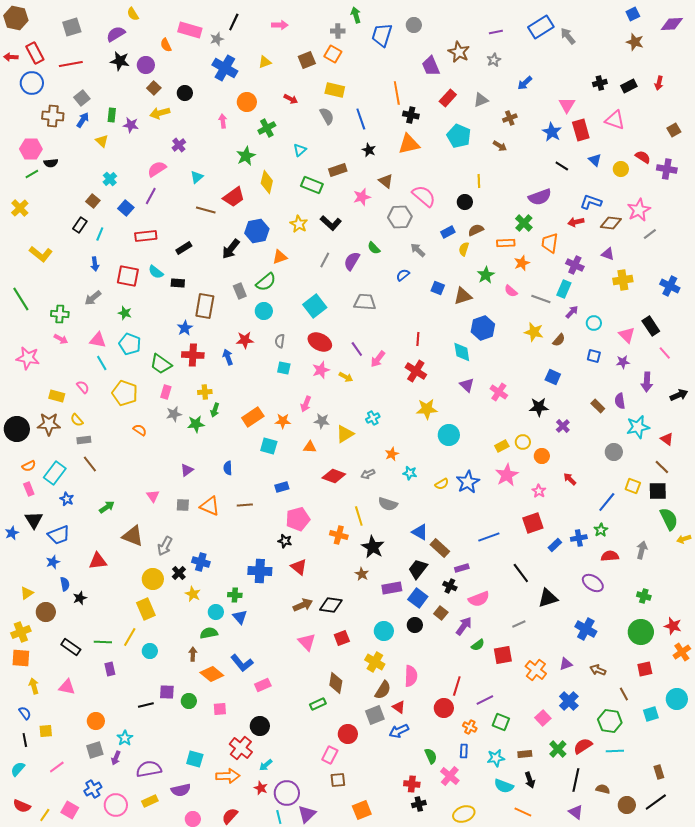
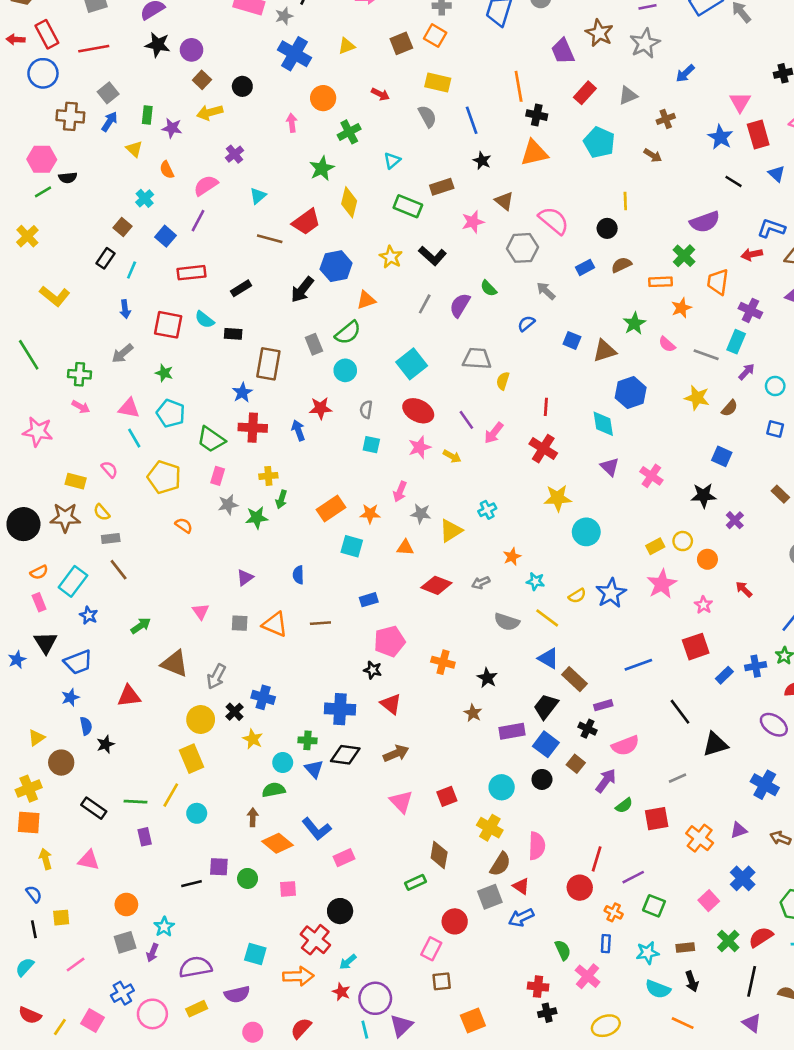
orange semicircle: (166, 45) -> (167, 170), moved
gray star: (494, 60) -> (645, 43), size x1.6
yellow semicircle: (464, 249) -> (503, 381), moved
yellow line: (359, 516) -> (547, 618), moved, turned -36
black star: (373, 547) -> (487, 678), size x0.7
black diamond: (331, 605) -> (345, 755), moved

